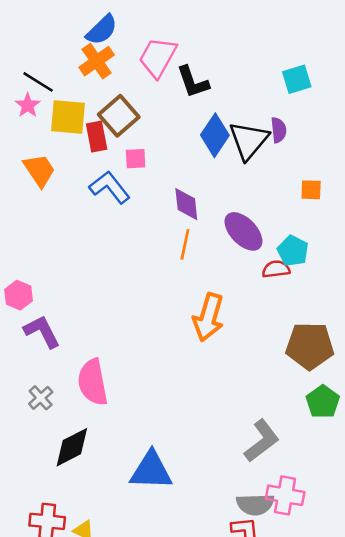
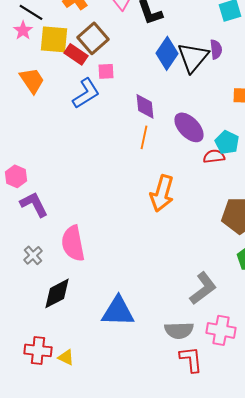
red rectangle: (97, 137) -> (76, 54), turned -45
blue L-shape: (110, 187) -> (86, 93), turned 96
gray semicircle: (255, 504) -> (179, 330), moved

